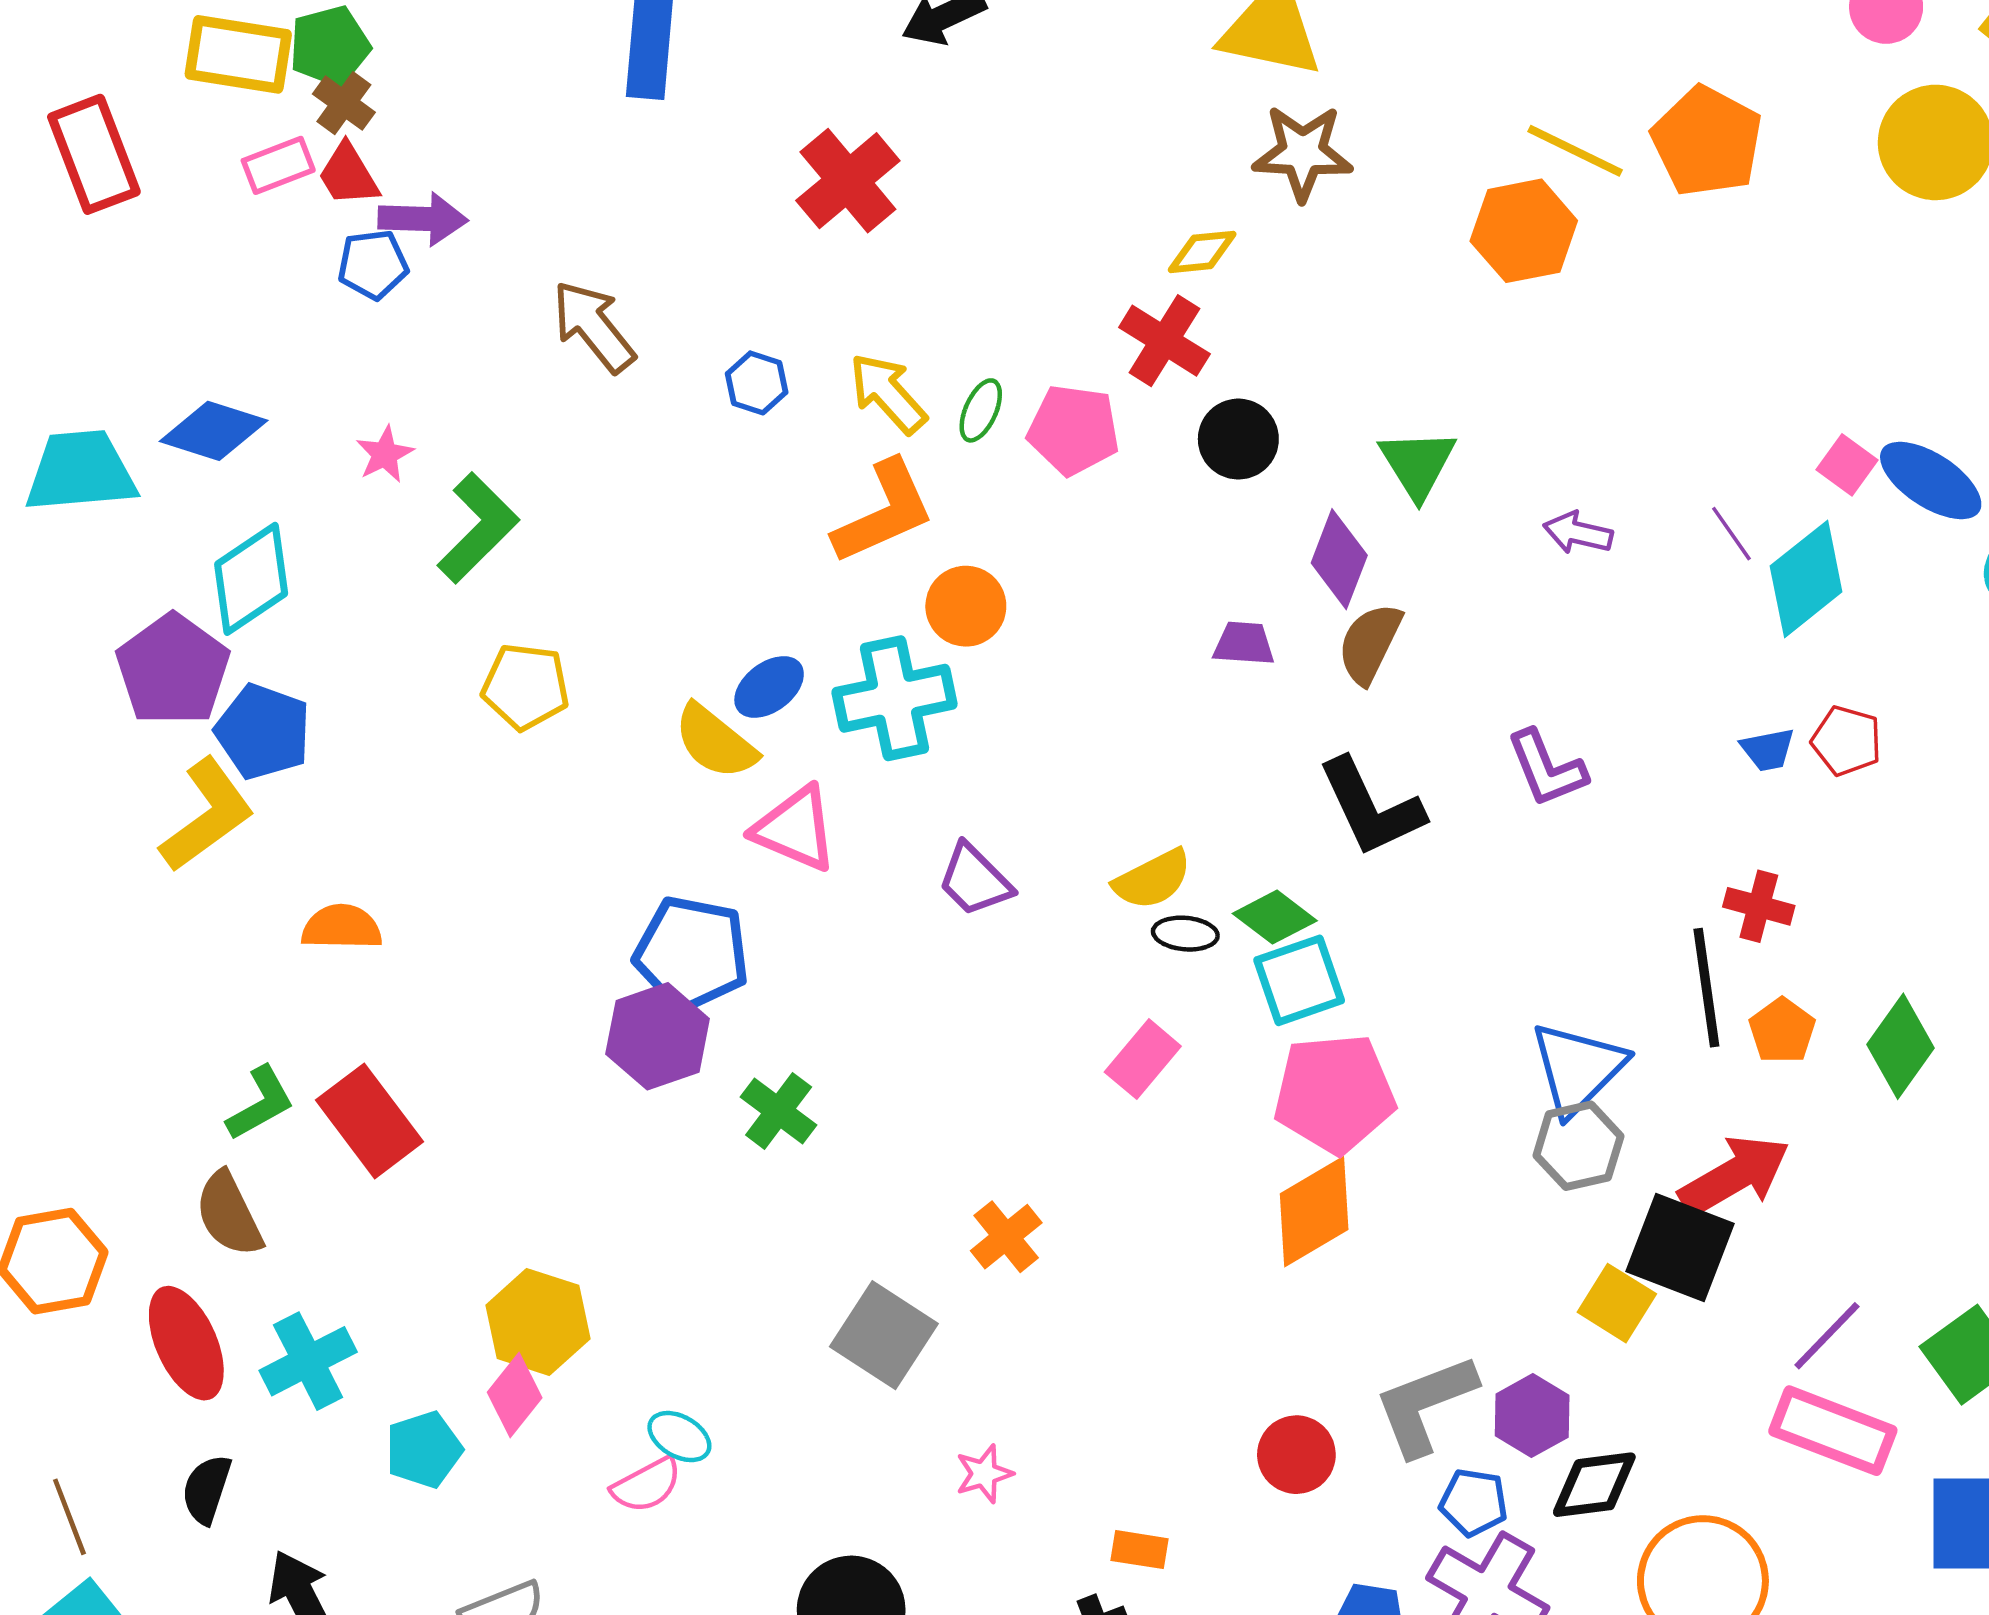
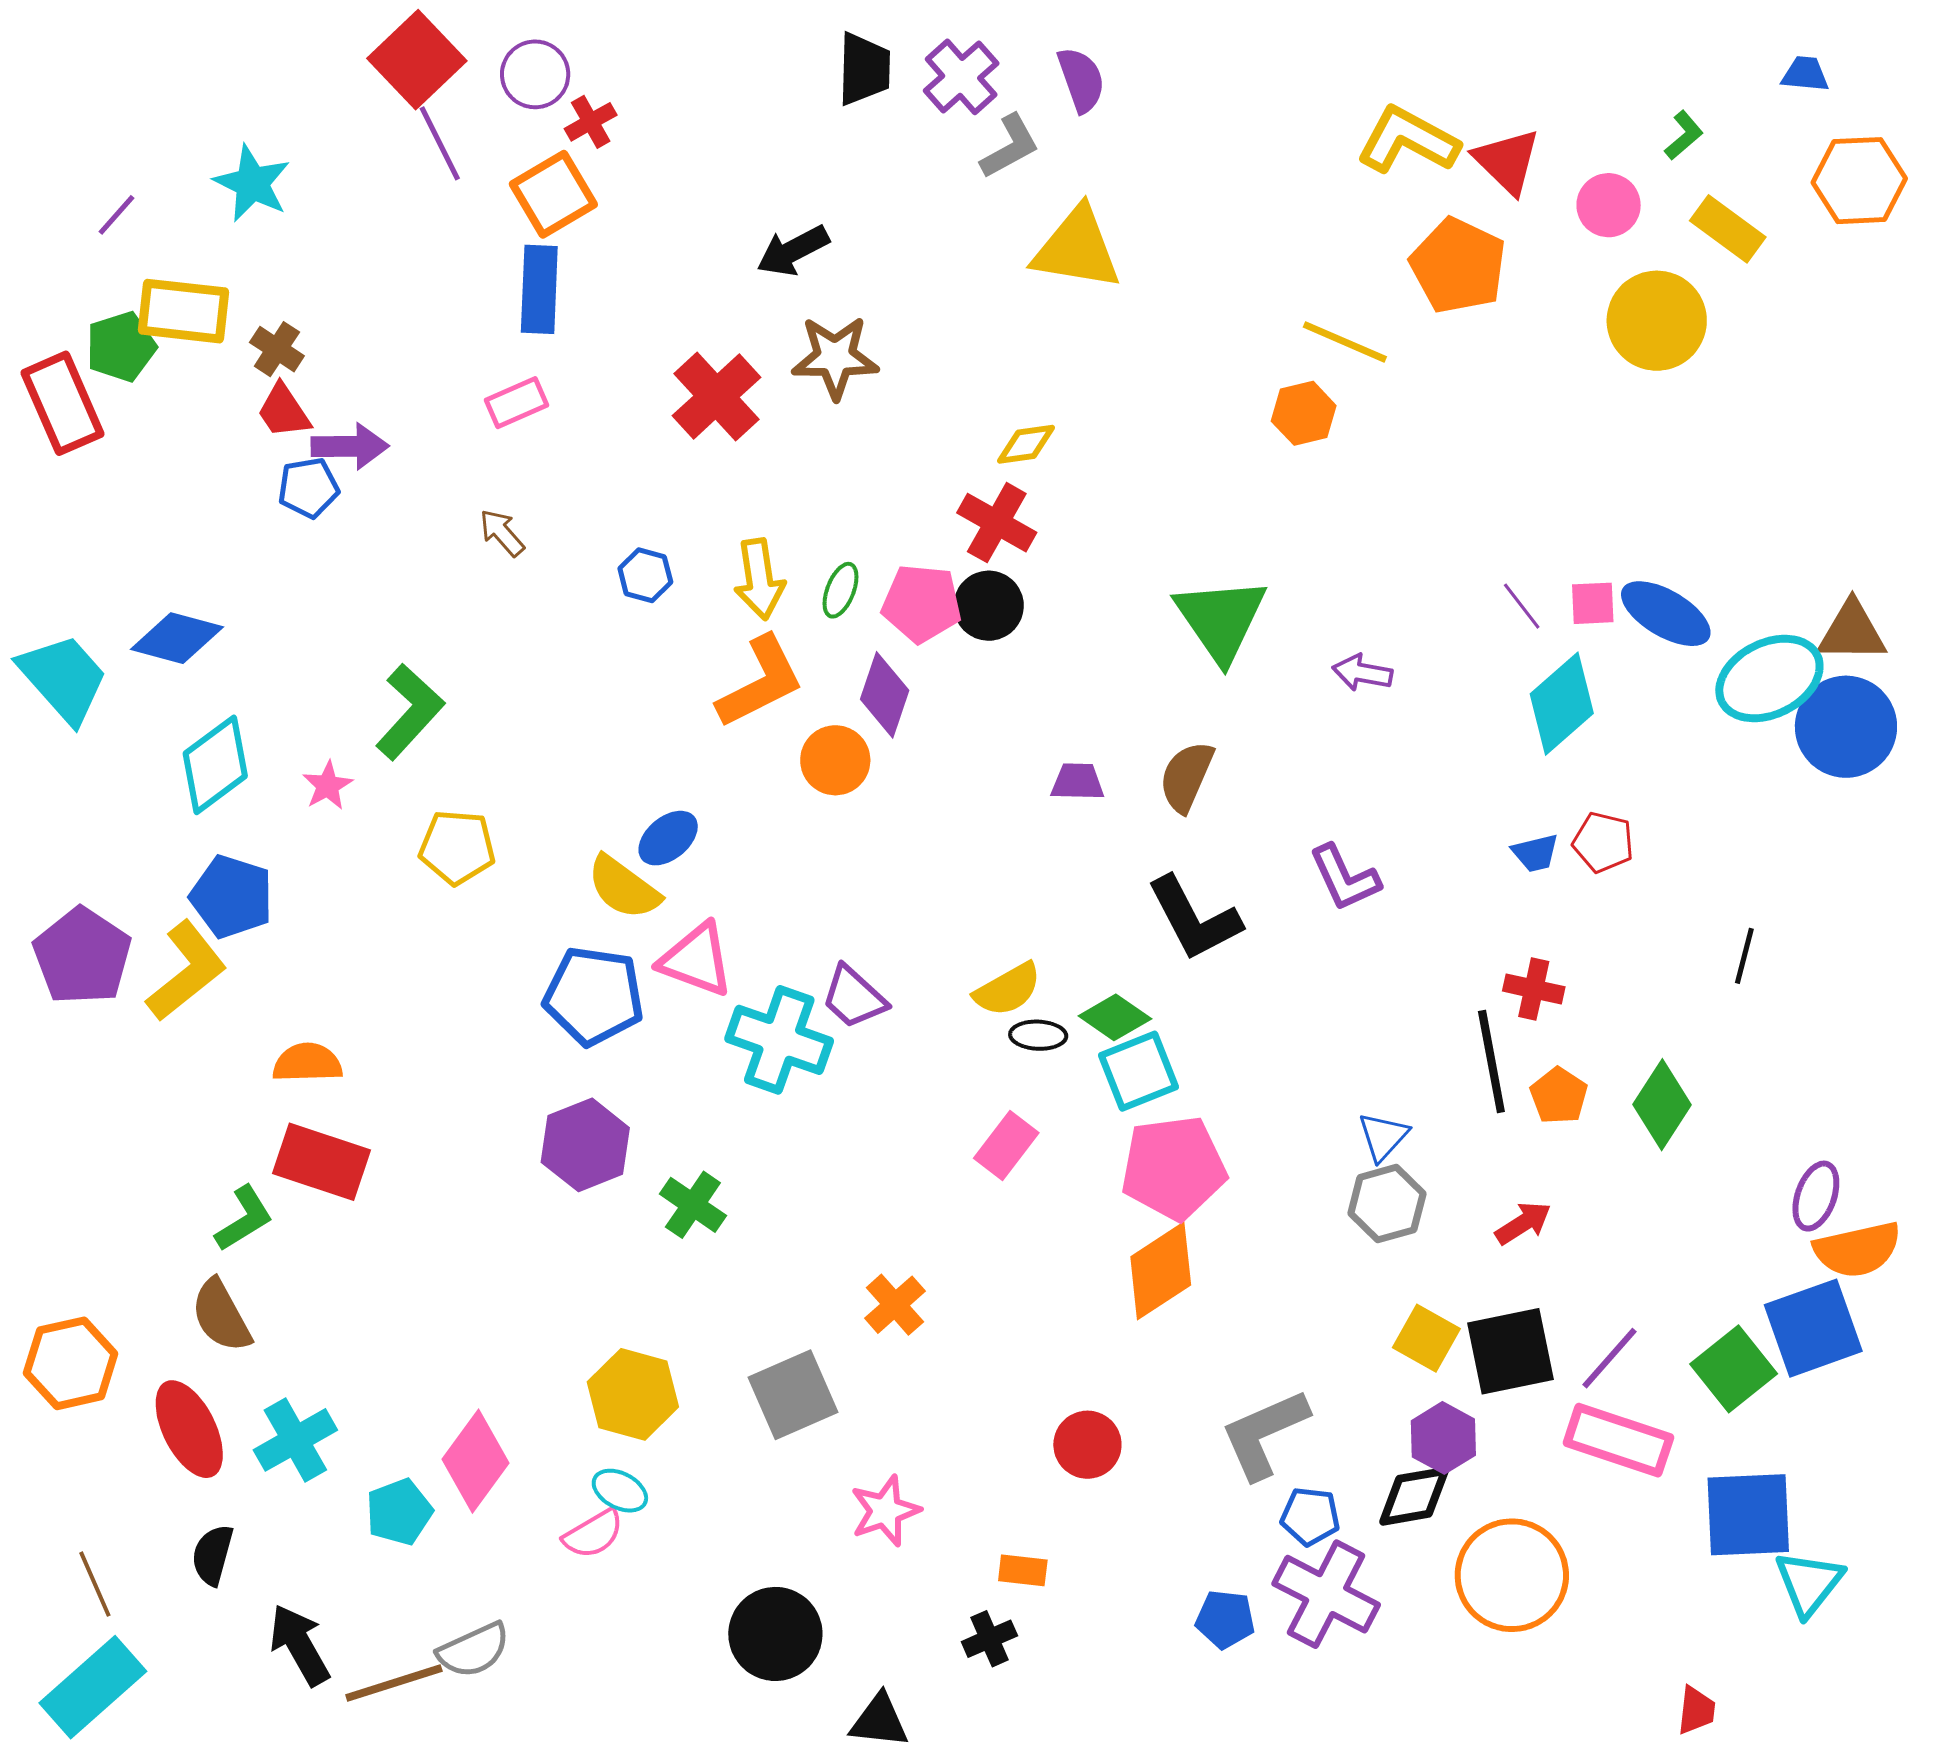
green pentagon: (330, 46) -> (121, 347), moved
orange pentagon: (1707, 141) -> (1458, 266), moved
brown star: (1303, 153) -> (835, 357), moved
pink rectangle: (278, 165) -> (517, 403), moved
orange hexagon: (1524, 231) -> (1304, 413), size x0.7
brown arrow: (594, 326) -> (502, 533), size x0.6
yellow arrow: (888, 393) -> (759, 579), turned -144
black circle: (1238, 439) -> (989, 606), moved
pink star: (385, 454) -> (328, 786), moved
green triangle: (1418, 464) -> (1221, 619), size x1.4
pink square: (1847, 465) -> (1593, 603), turned -36
cyan trapezoid: (81, 471) -> (63, 678), turned 56
purple line: (1731, 534) -> (1522, 606), moved
purple diamond: (1339, 559) -> (885, 695), moved
purple pentagon: (173, 670) -> (82, 956), moved
cyan cross: (895, 698) -> (779, 1040), moved, turned 34
blue pentagon: (692, 953) -> (594, 996), moved
blue triangle: (1578, 1068) -> (1383, 1137), size x0.6
red rectangle: (370, 1121) -> (321, 1162), moved, turned -32
red arrow: (1734, 1176) -> (1523, 1223), size x0.6
black square: (1680, 1248) -> (1511, 1351), moved, turned -30
yellow hexagon: (538, 1322) -> (633, 1394), moved
gray square: (884, 1335) -> (793, 1395), turned 36
pink diamond: (515, 1395) -> (476, 1461), size x1.4
purple hexagon: (1532, 1416) -> (1443, 1438), moved
red circle: (1296, 1455) -> (1087, 1445), moved
pink star: (984, 1474) -> (885, 1511), size x1.4

